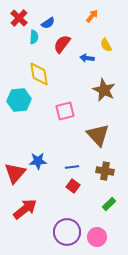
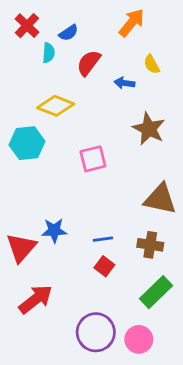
orange arrow: (92, 16) -> (132, 23), size x1.5
yellow diamond: (39, 74) -> (56, 106), turned -60
brown triangle: (98, 135) -> (160, 199), moved, turned -35
green rectangle: (109, 204) -> (156, 292), size x1.6

